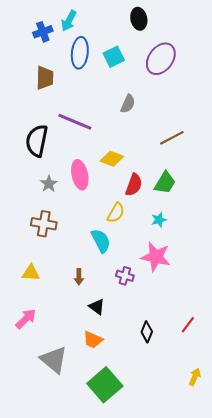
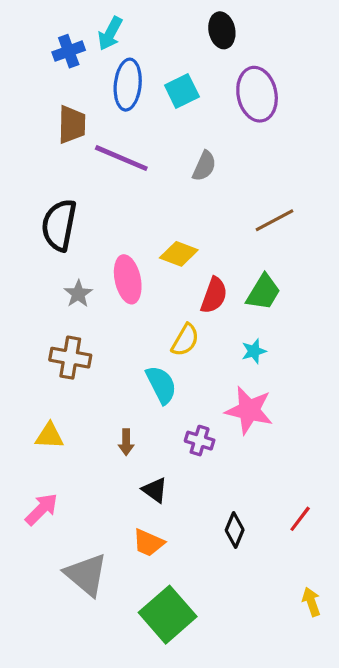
purple ellipse: (161, 59) -> (257, 94), turned -48
purple line: (75, 122) -> (121, 158), moved
yellow arrow: (195, 377) -> (311, 602), turned -42

